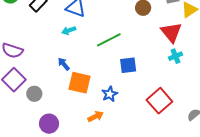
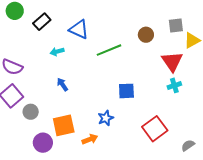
cyan arrow: (69, 30) -> (57, 52), moved
green line: (109, 40) -> (109, 50), moved
orange square: (79, 83) -> (64, 125), moved, turned -30

